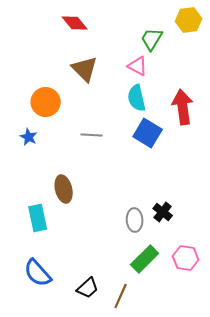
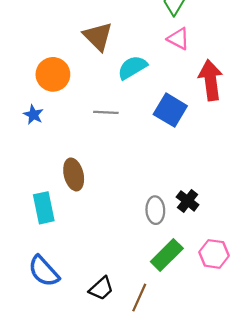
pink triangle: (138, 66) -> (178, 39), moved
cyan semicircle: (137, 98) -> (132, 67), moved, turned 72

